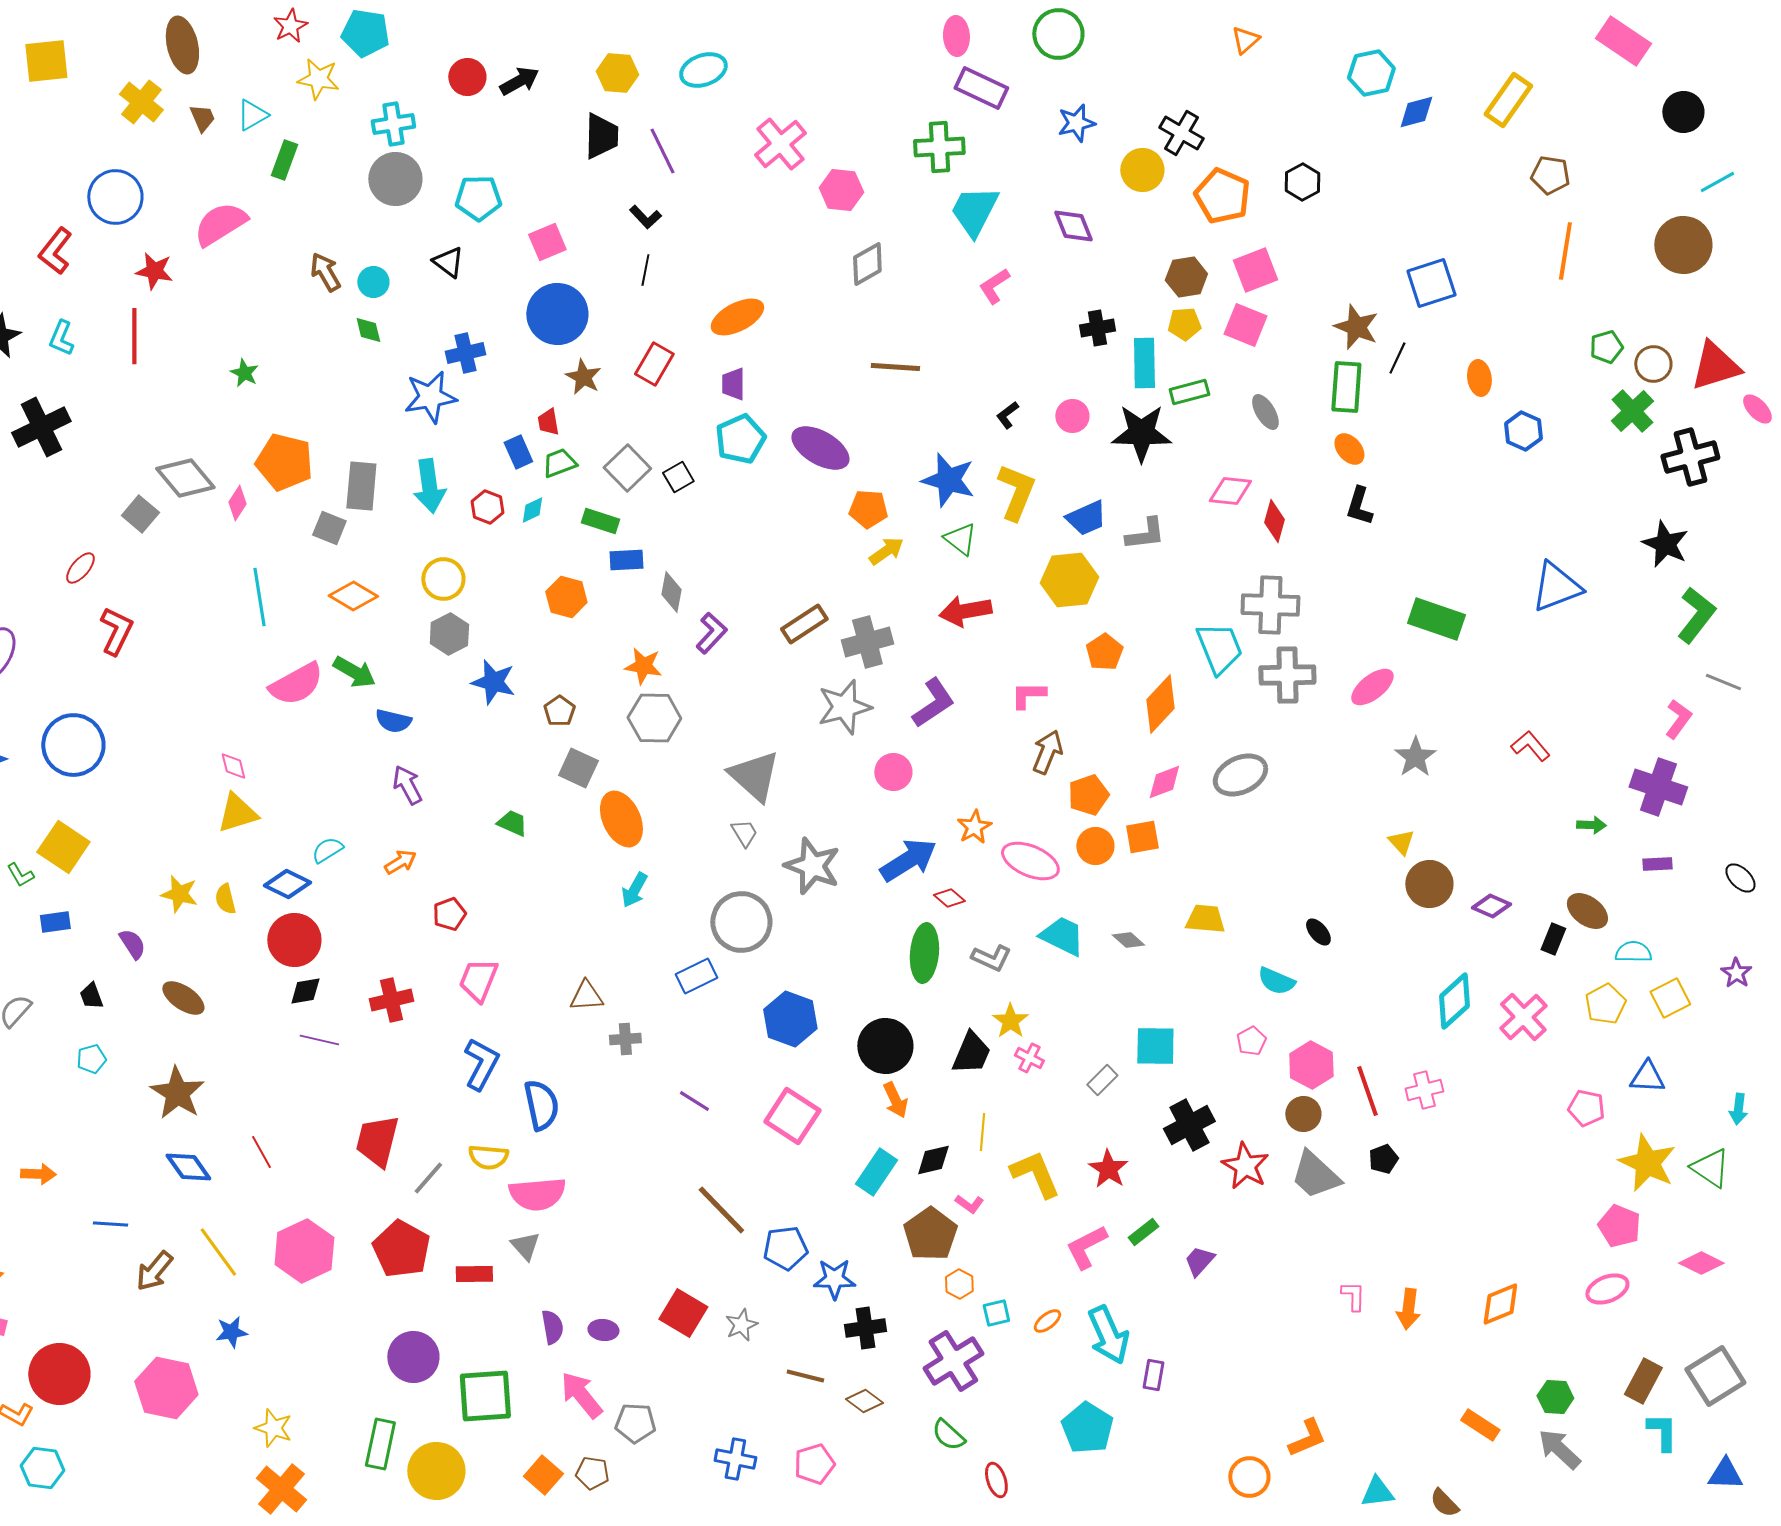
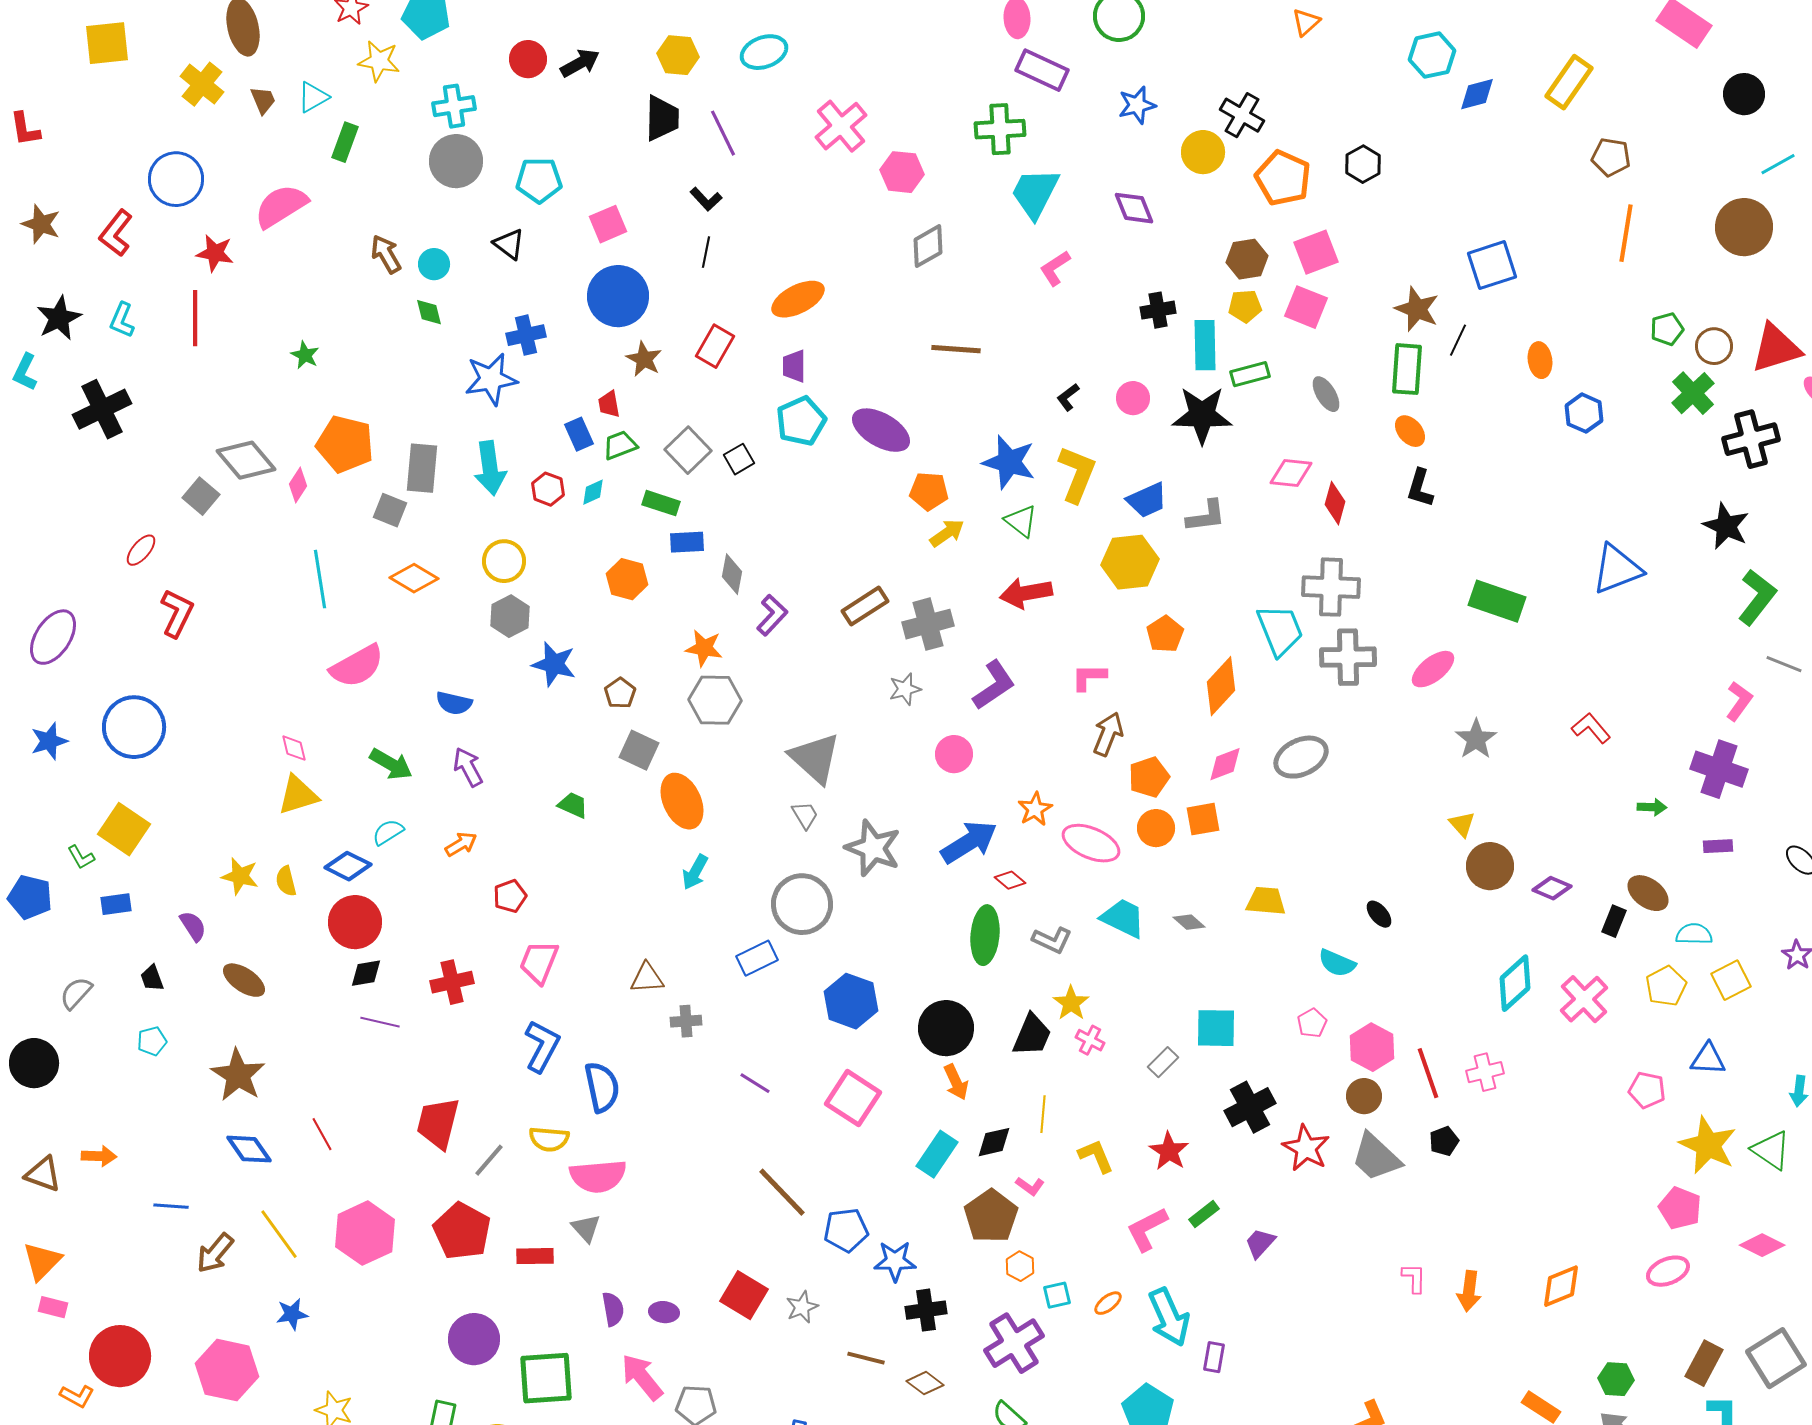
green arrow: (354, 672) -> (391, 764), moved
gray star: (844, 707) -> (905, 689), size x0.6
yellow L-shape: (1035, 1174) -> (1096, 1156), size x0.7

